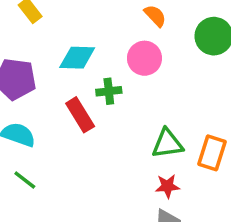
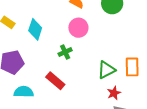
cyan diamond: (77, 58) -> (35, 29), moved, turned -55
red rectangle: (80, 115) -> (55, 81), moved

